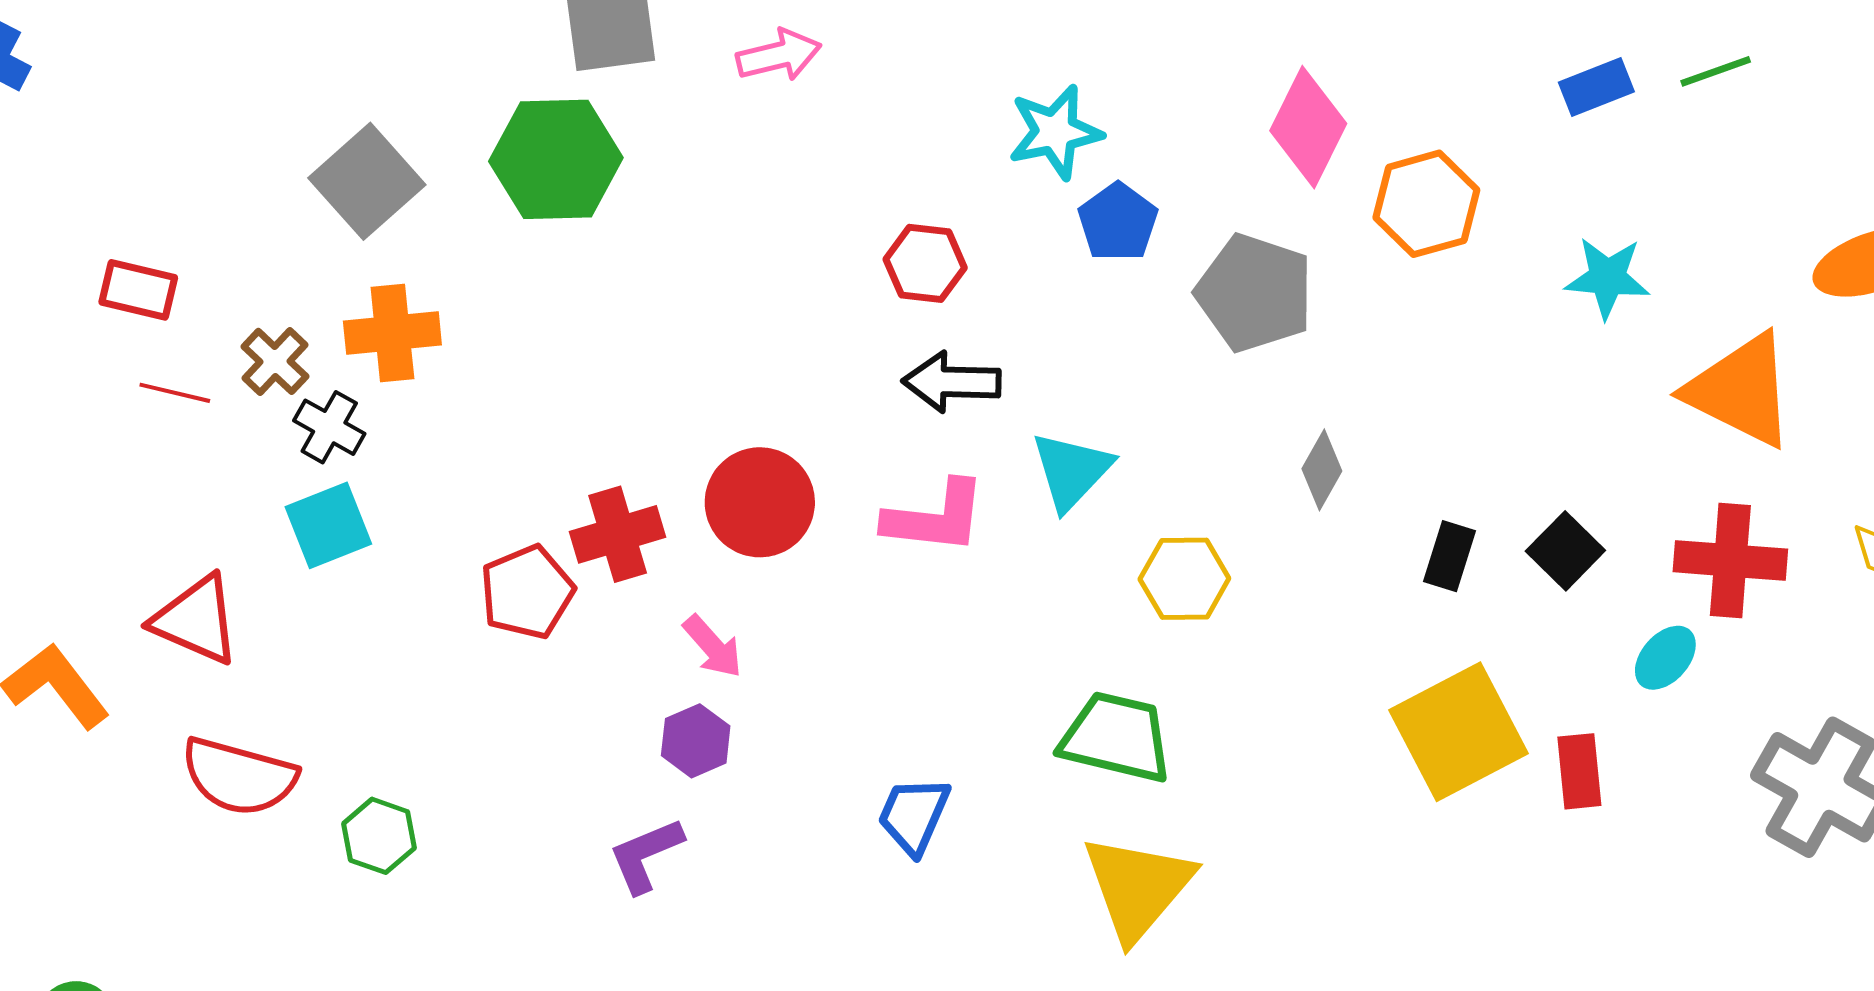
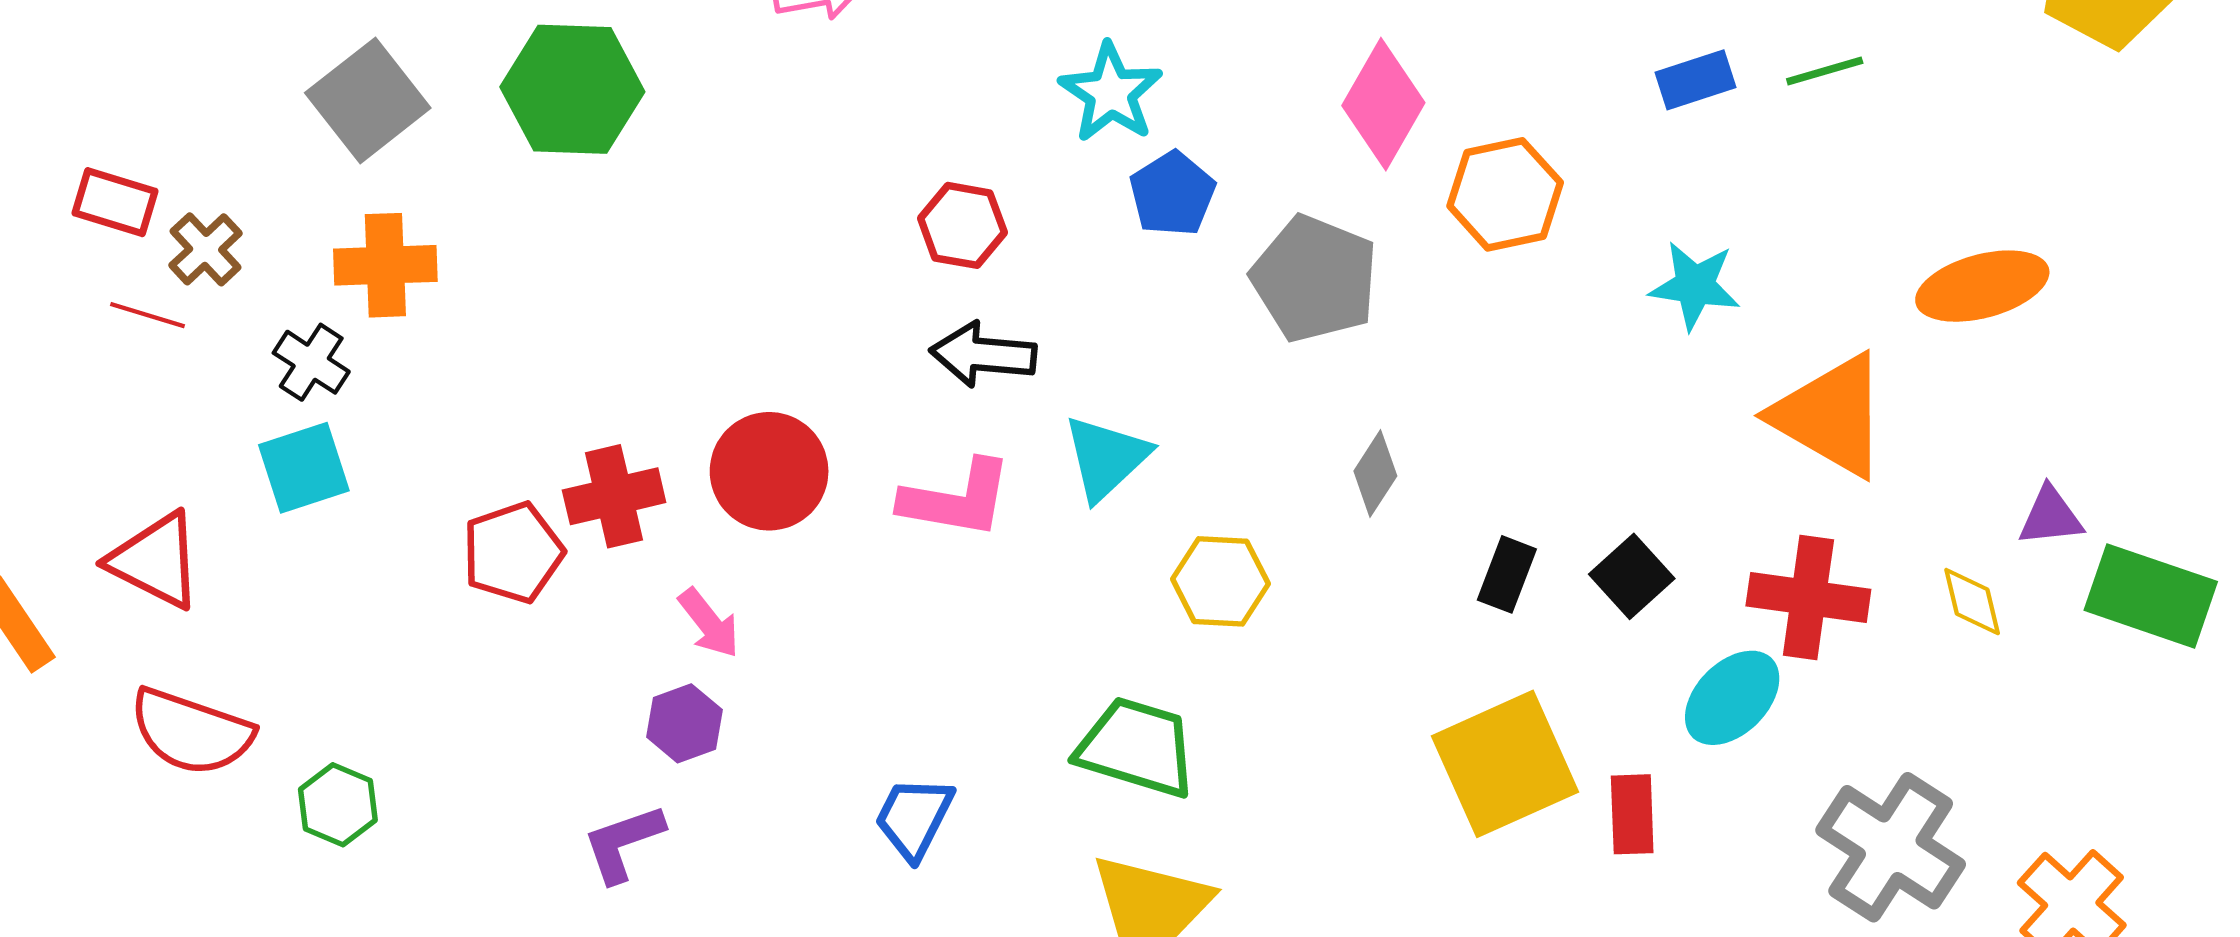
cyan star: (1055, 132) -> (1111, 93), turned -30
brown cross: (275, 361) -> (206, 249), moved
cyan ellipse: (1665, 658) -> (1732, 698), size x1.4

